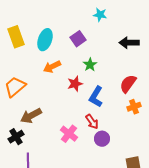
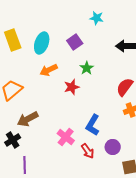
blue L-shape: (96, 97) -> (93, 125), moved
red arrow: (92, 122) -> (88, 151), moved
purple circle: (102, 139) -> (113, 147), moved

